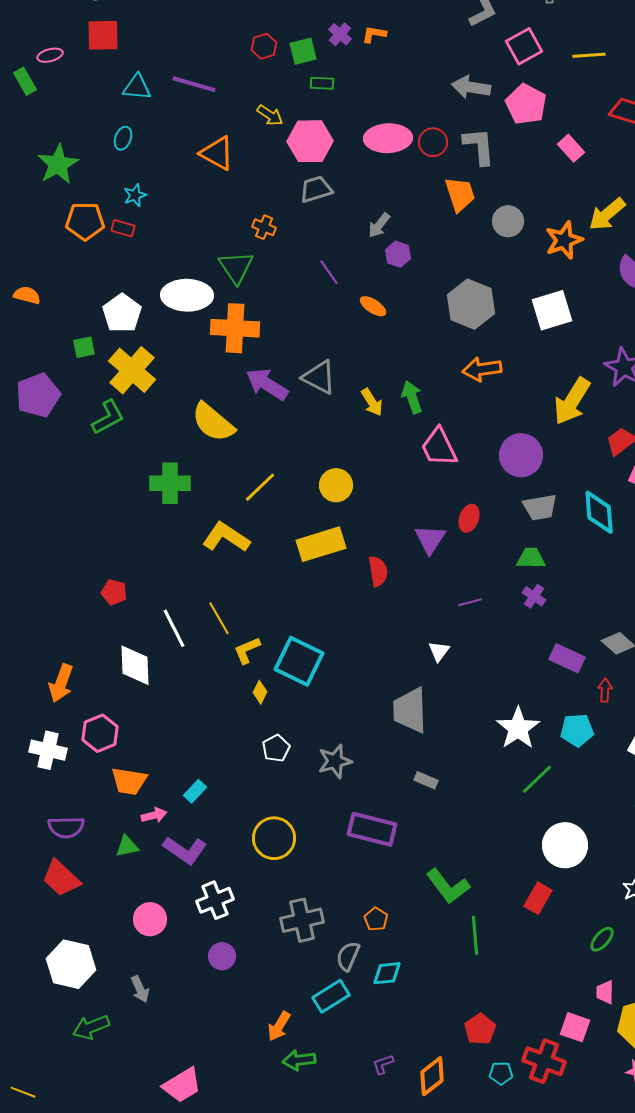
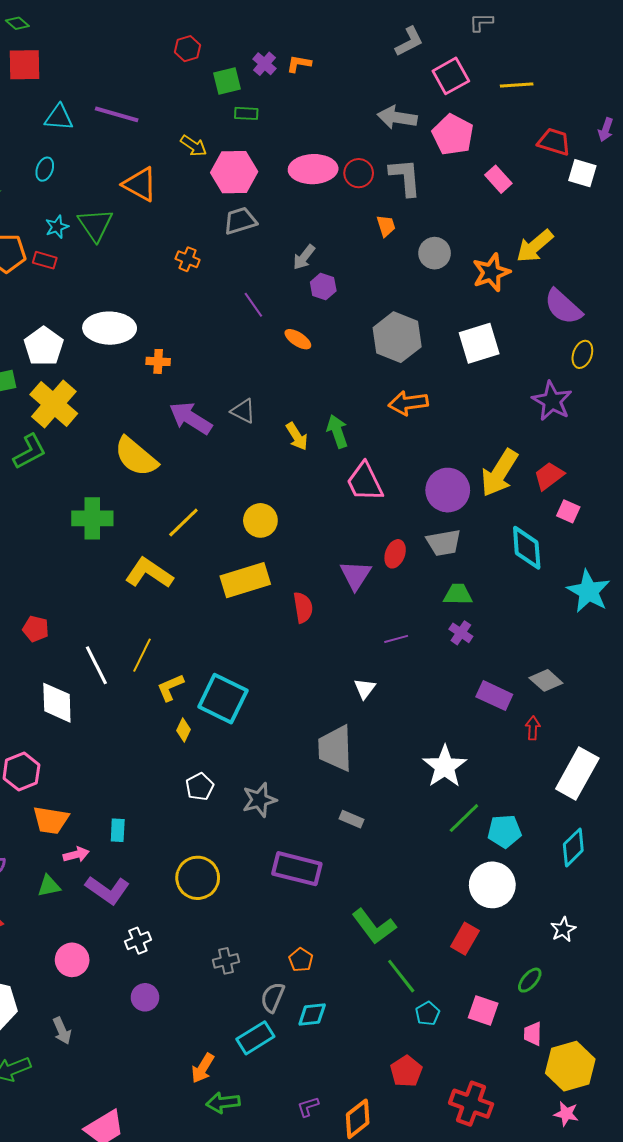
red hexagon: (264, 46) -> (188, 49), moved
orange trapezoid: (460, 194) -> (386, 226), size x0.6
green triangle: (236, 267) -> (95, 225), moved
orange cross: (235, 328) -> (158, 361), size x0.5
gray triangle: (319, 377) -> (243, 411), size x0.7
yellow arrow: (572, 401) -> (499, 473), moved
gray trapezoid: (540, 507) -> (444, 543), moved
yellow line: (219, 618) -> (142, 655), turned 56
cyan pentagon: (577, 730) -> (504, 831), moved
cyan rectangle: (195, 791) -> (118, 830), turned -40
white cross: (215, 900) -> (138, 941), size x0.7
gray cross: (302, 920) -> (226, 961), size x0.6
green line: (475, 935) -> (401, 976), turned -33
pink square: (575, 1027) -> (483, 1010), moved
cyan pentagon: (501, 1073) -> (427, 1014), moved, turned -30

